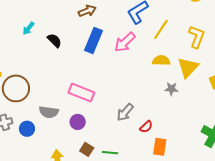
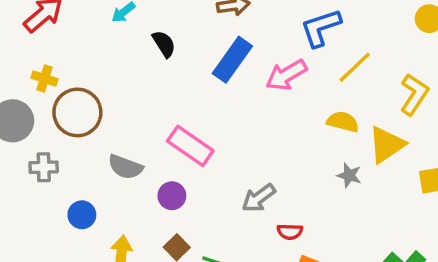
red semicircle: (146, 127) -> (290, 232), turned 32
blue circle: (27, 129) -> (82, 215), moved

